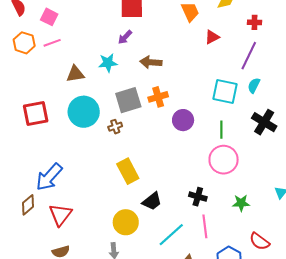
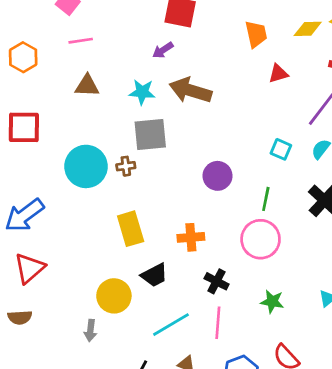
orange hexagon: (24, 43) -> (23, 57), moved
pink line: (52, 43) -> (81, 41), moved
brown arrow: (151, 62) -> (190, 90), size x1.4
cyan star: (108, 63) -> (142, 92), moved
cyan square: (225, 92) -> (281, 149), size x0.6
orange cross: (158, 97) -> (191, 237), moved
cyan circle: (84, 112) -> (86, 166), moved

